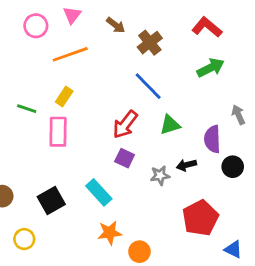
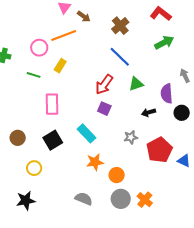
brown arrow: (116, 25) -> (84, 16), moved
pink circle: (36, 26) -> (39, 48), moved
pink rectangle: (58, 132) -> (52, 104), moved
gray star: (160, 175) -> (131, 137), moved
blue triangle: (233, 249) -> (184, 161), moved

